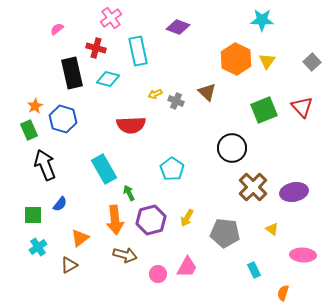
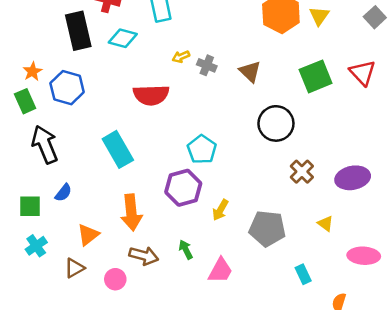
brown triangle: (207, 92) -> (250, 72), moved
brown cross: (253, 187) -> (302, 172), size x0.7
green arrow: (129, 193) -> (186, 250), moved
purple hexagon: (151, 220) -> (183, 188), moved
pink circle: (158, 274) -> (115, 279), moved

